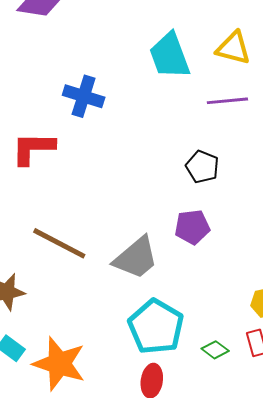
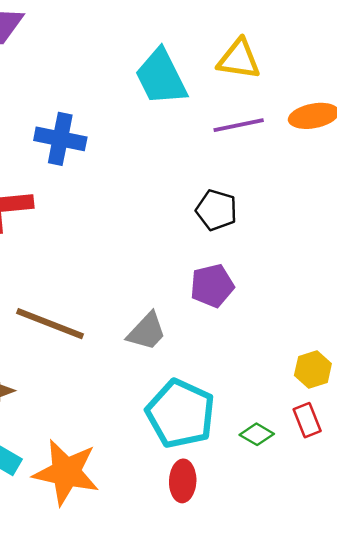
gray trapezoid: (136, 258) -> (147, 331), size x0.7

